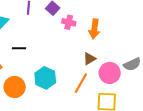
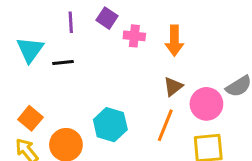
black line: (19, 48) -> (63, 63), moved

